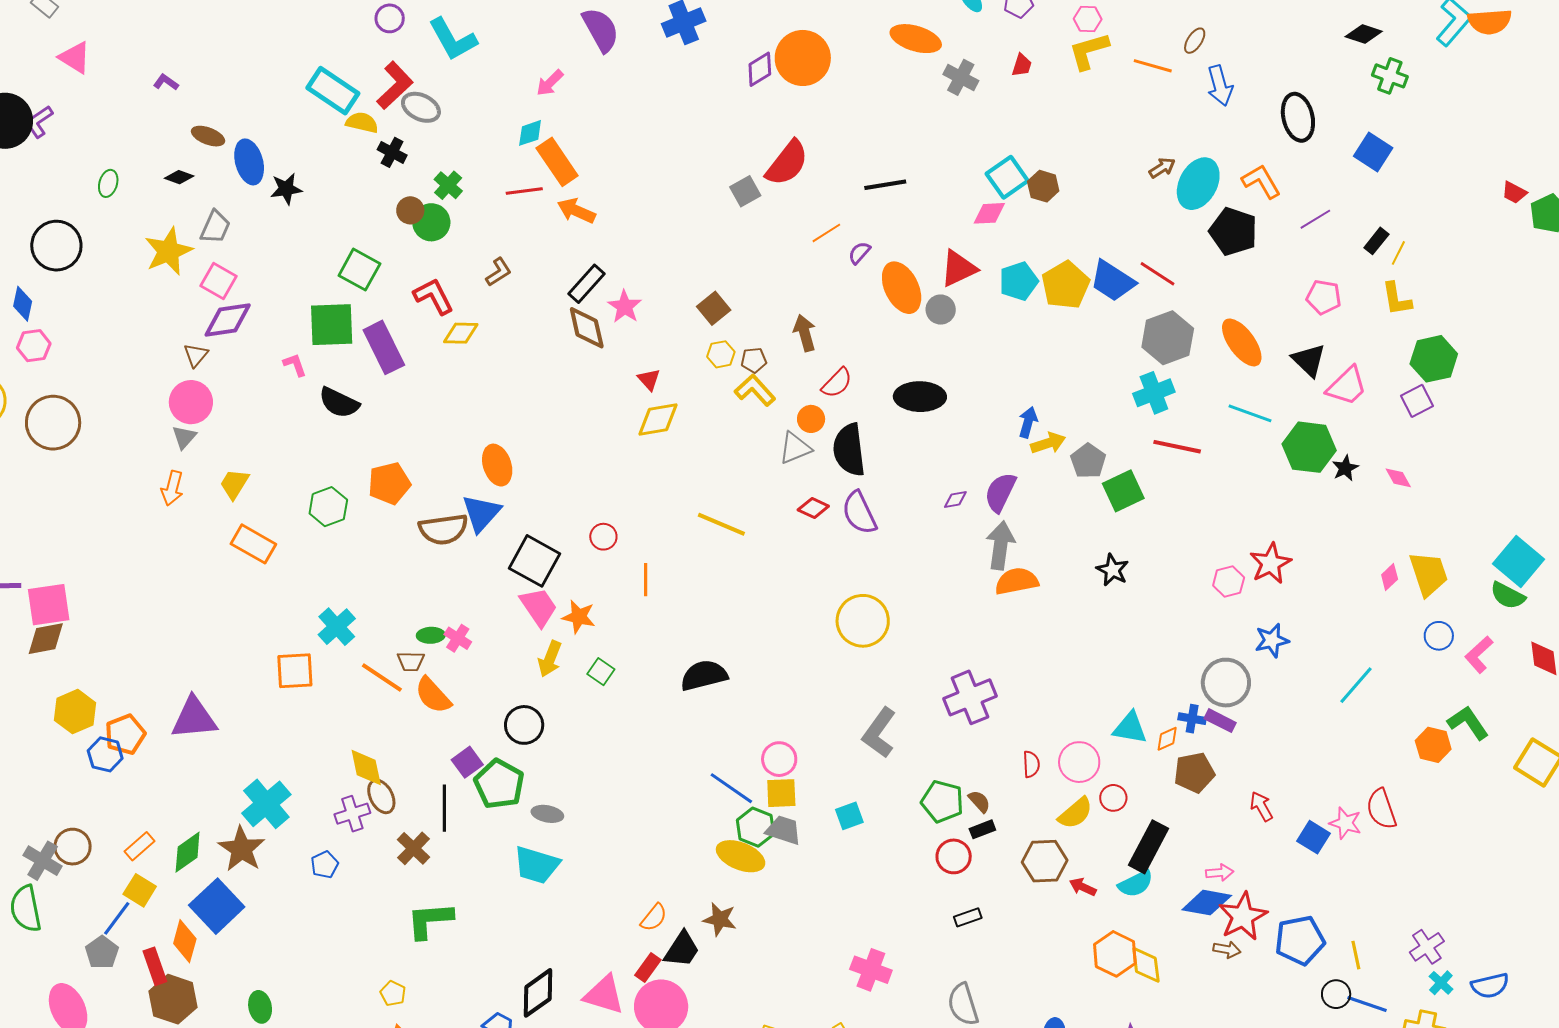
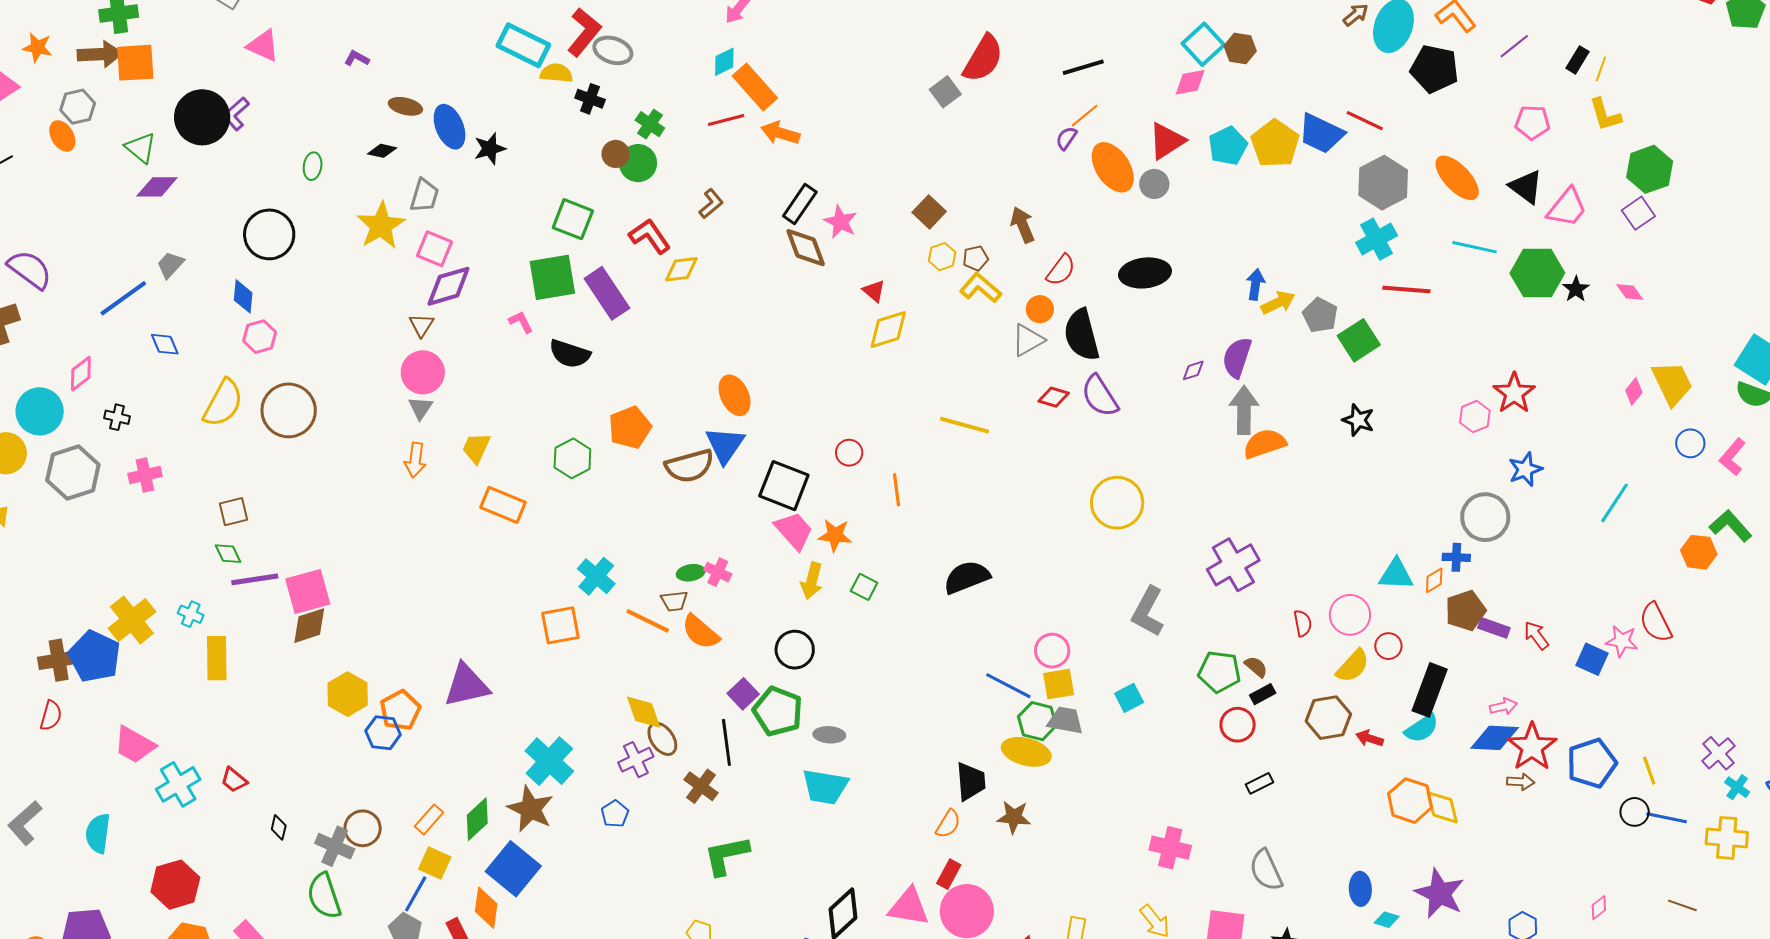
orange line: (826, 233) -> (1085, 116), moved
purple rectangle: (1220, 721) -> (1494, 628), moved
black trapezoid: (682, 949) -> (971, 781), moved, turned -30

